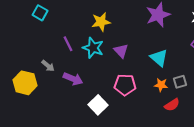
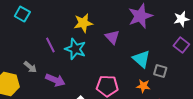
purple triangle: (121, 51) -> (112, 37), moved
gray square: (180, 82) -> (160, 71), moved, turned 32

